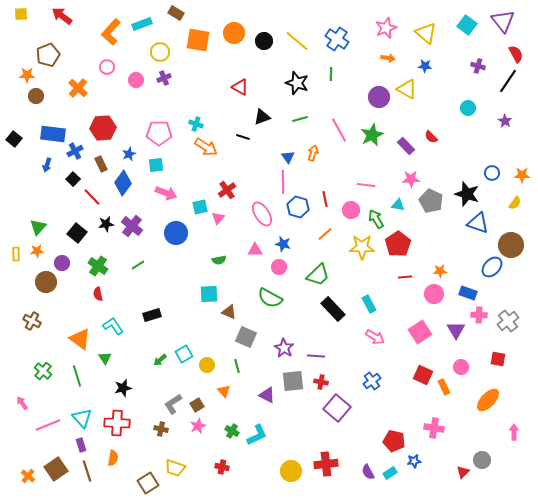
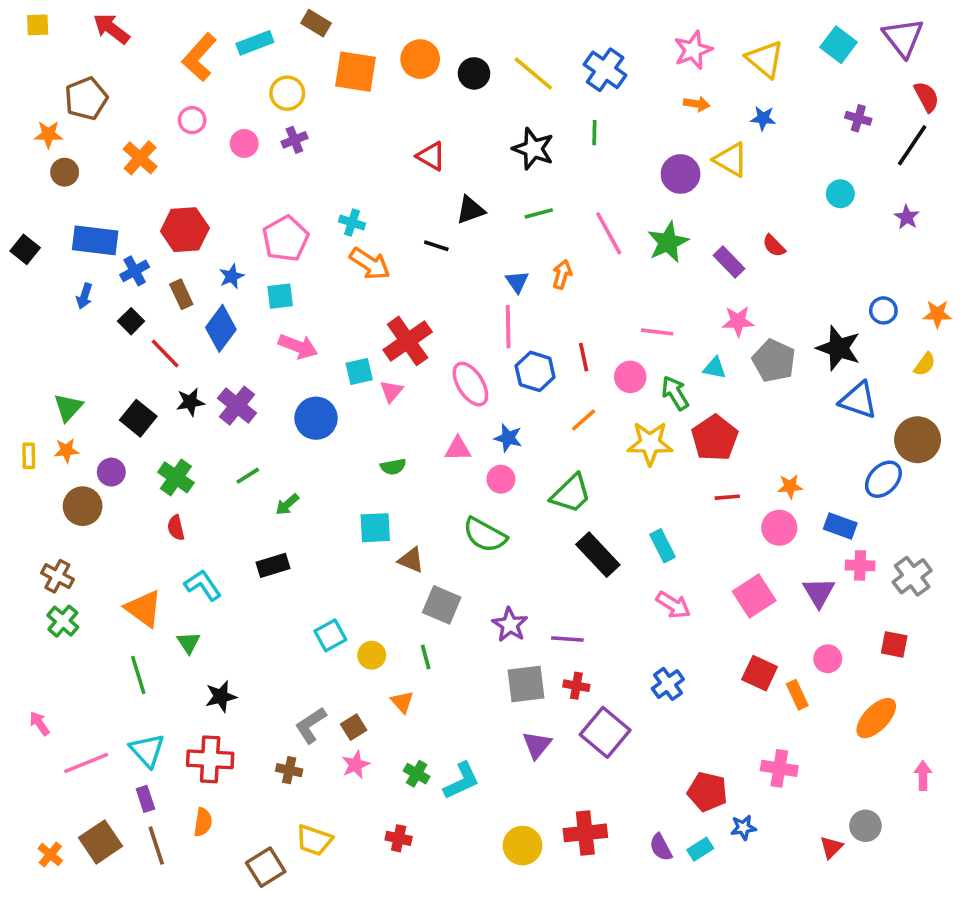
pink pentagon: (159, 133) -> (285, 239), turned -30
red cross: (227, 190) -> (408, 341), size x1.5
green arrow: (160, 360) -> (287, 504), moved
green cross: (43, 371) -> (63, 621), moved
purple triangle: (267, 395) -> (537, 745), moved, turned 42

